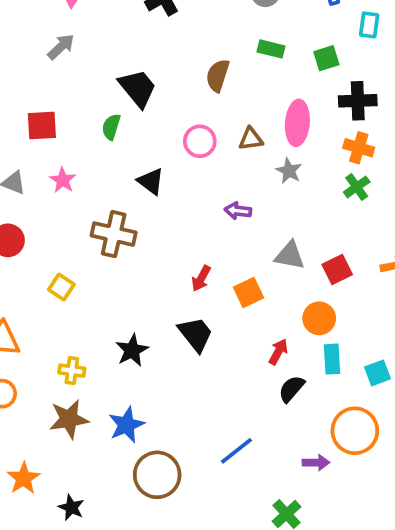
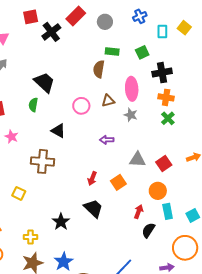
brown semicircle: (218, 76) -> (99, 69), moved

